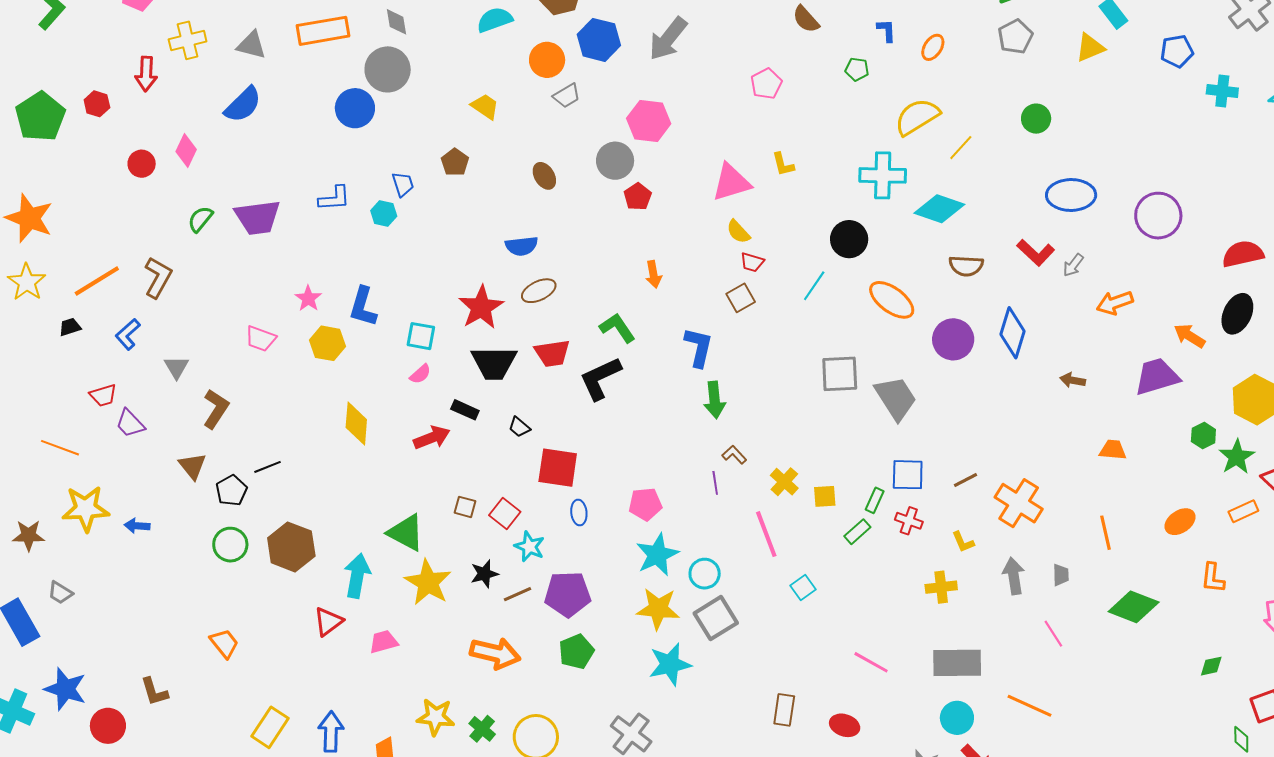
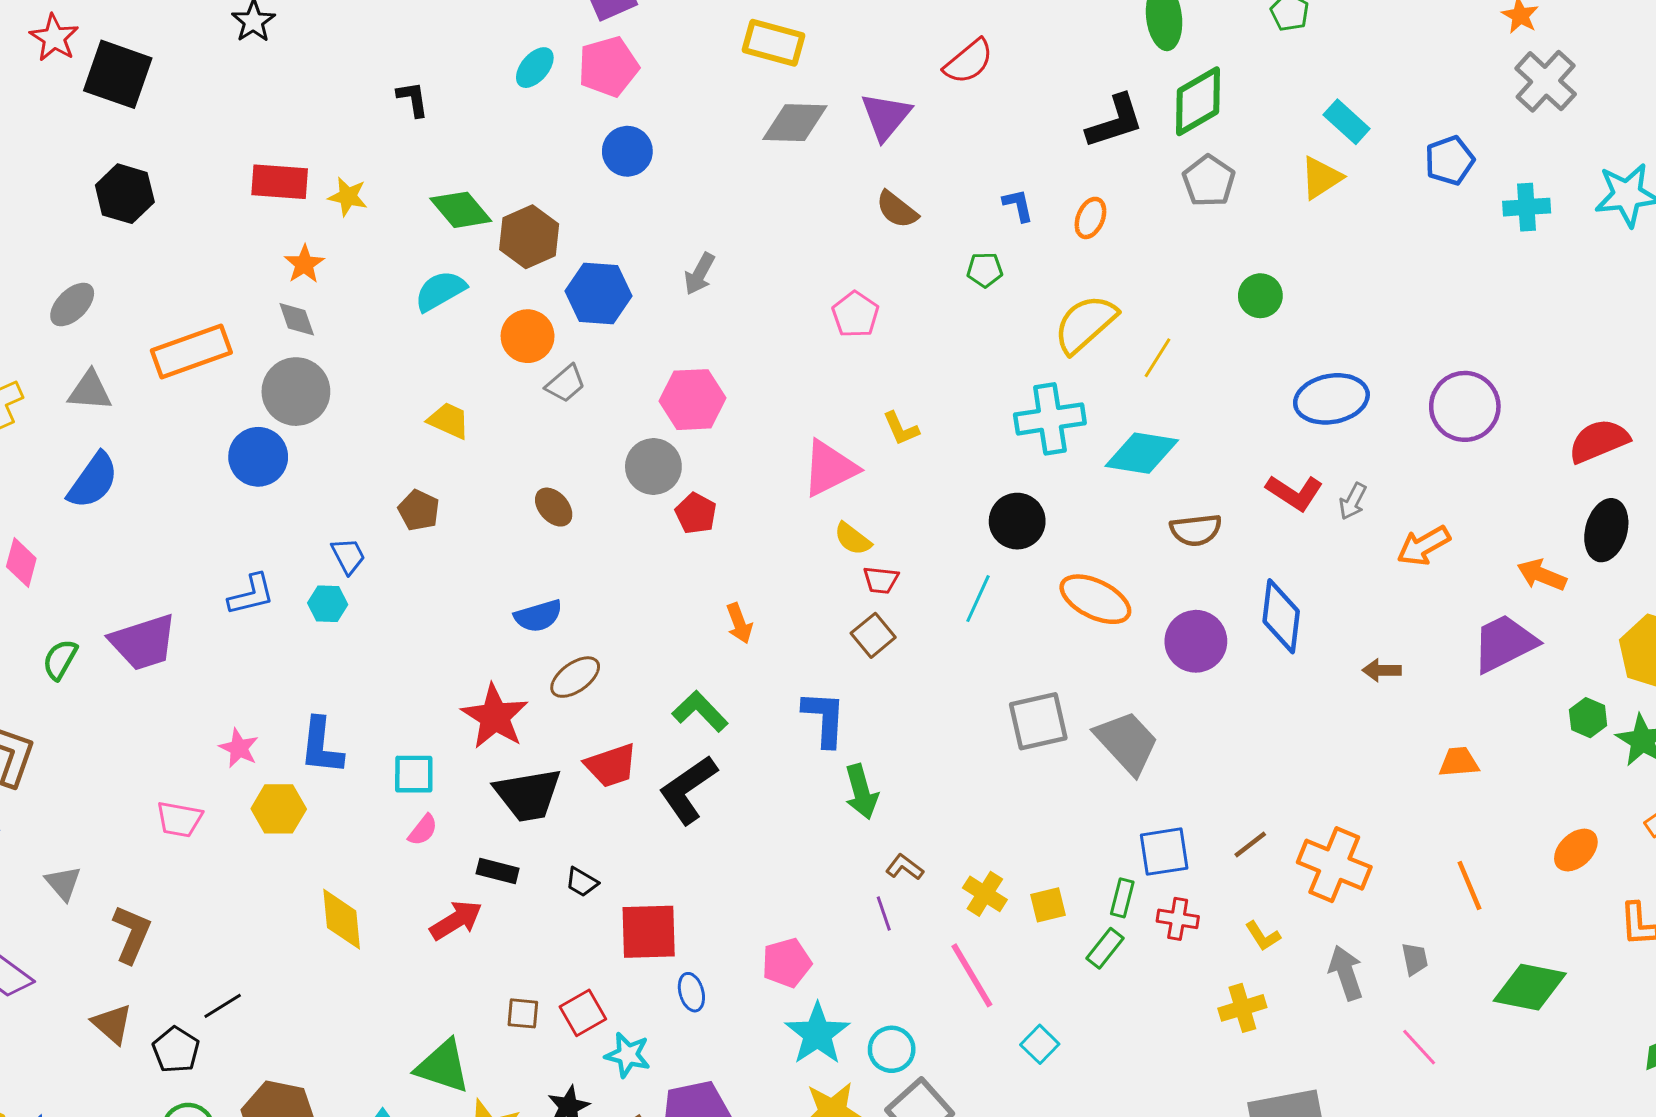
gray arrow: (668, 39) -> (700, 274), size x0.6
red square: (505, 514) -> (583, 1013), turned 32

